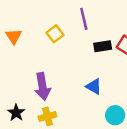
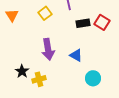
purple arrow: (42, 86) -> (48, 49), moved
black star: (16, 113) -> (22, 71), moved

